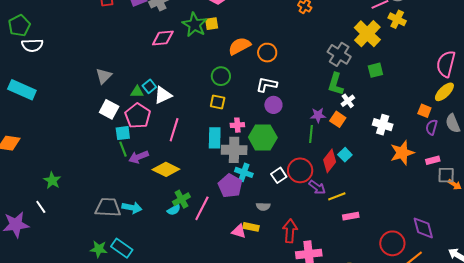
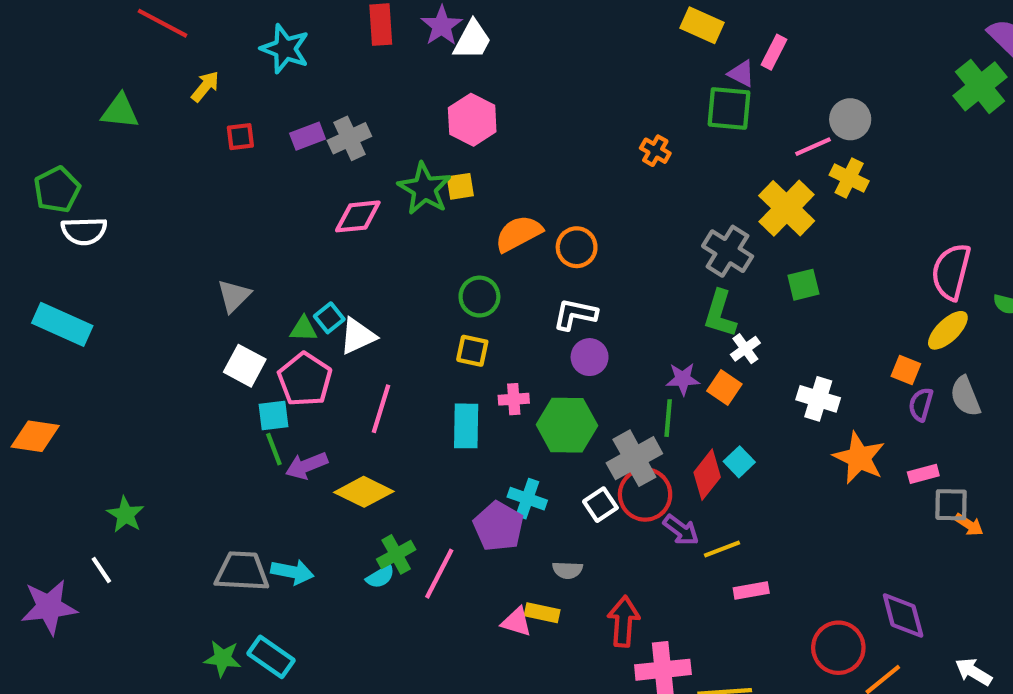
gray cross: (234, 150) -> (634, 458), moved, turned -30
orange star: (402, 153) -> (859, 458), turned -30

